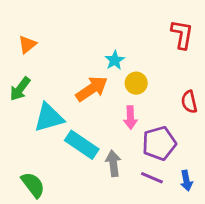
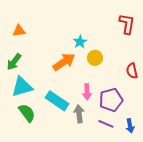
orange triangle: (27, 44) -> (19, 31), turned 32
cyan triangle: (49, 118) -> (22, 87), moved
pink arrow: (130, 118) -> (87, 92), moved
green semicircle: (33, 185) -> (27, 113), moved

